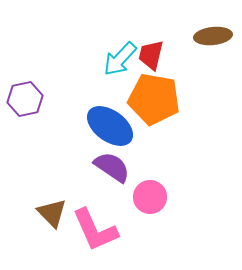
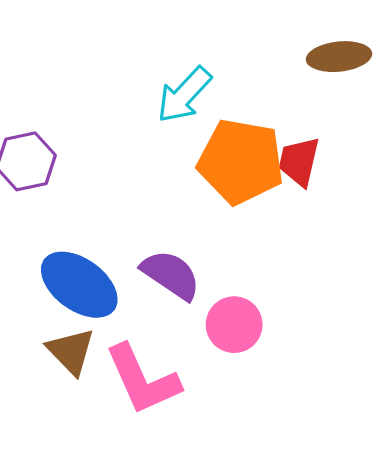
red trapezoid: (151, 55) -> (299, 161), moved
blue ellipse: (110, 126) -> (79, 285), moved

